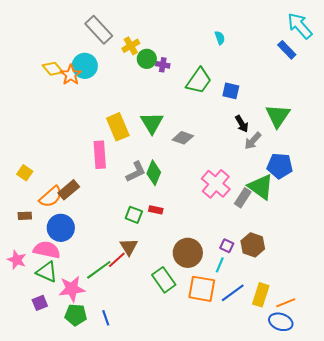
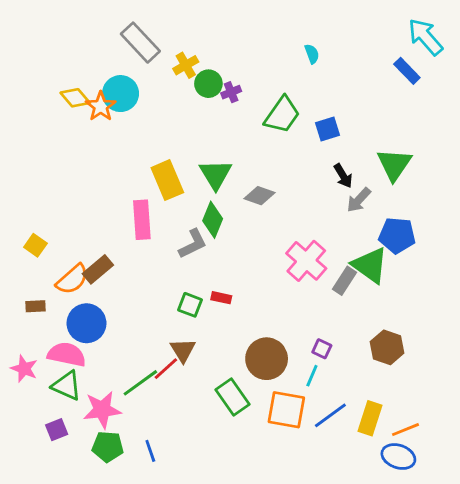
purple cross: (163, 65) -> (231, 92), turned -32
blue square: (231, 91) -> (328, 129), turned -30
green diamond: (154, 173) -> (213, 220), moved
brown hexagon: (253, 245) -> (387, 347), moved

